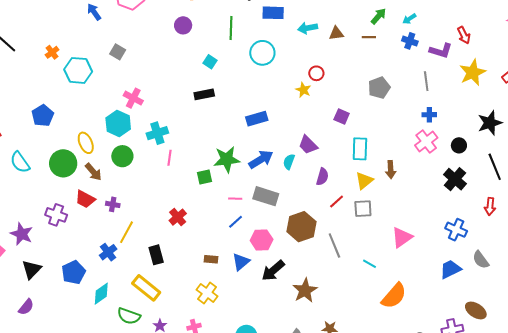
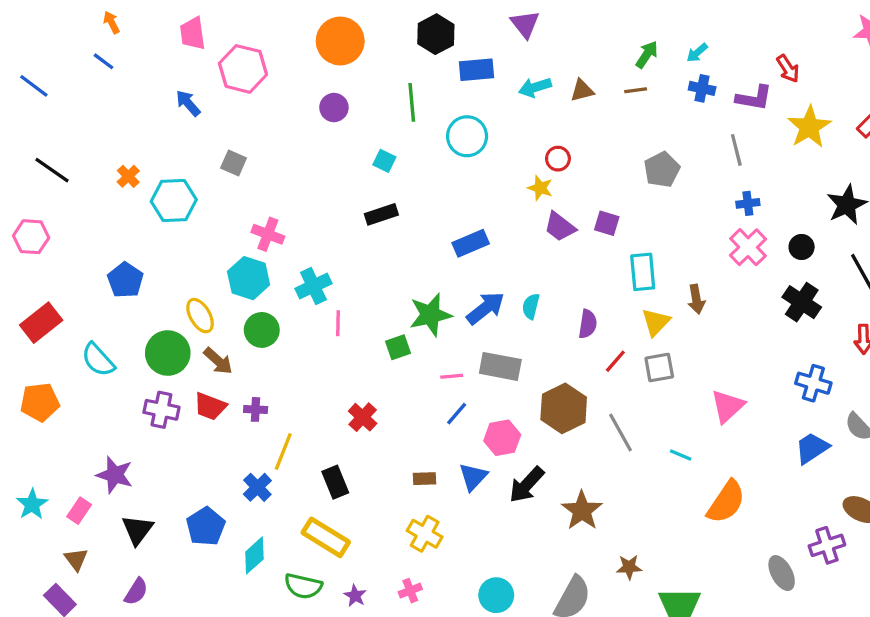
purple trapezoid: (308, 145) -> (560, 227), moved
purple cross: (56, 215) -> (161, 410), moved

